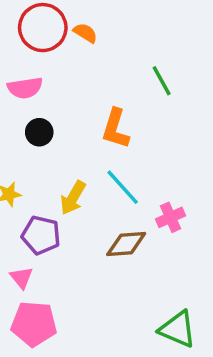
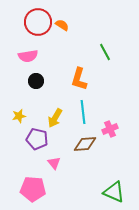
cyan line: (123, 187) -> (83, 112), turned 35
pink triangle: (21, 278) -> (54, 163), moved

